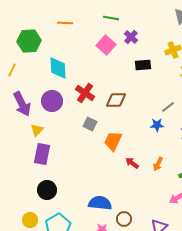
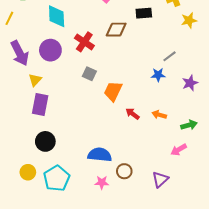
brown diamond: (116, 100) -> (116, 30), moved
orange arrow: (158, 164) -> (159, 115), turned 80

